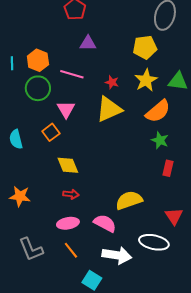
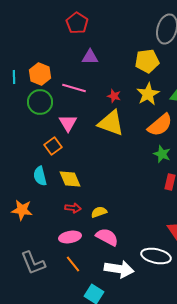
yellow triangle: (109, 109) -> (111, 123), turned 44
cyan semicircle: (16, 139) -> (40, 176), moved
yellow semicircle: (129, 200) -> (99, 212), moved, size x0.6

